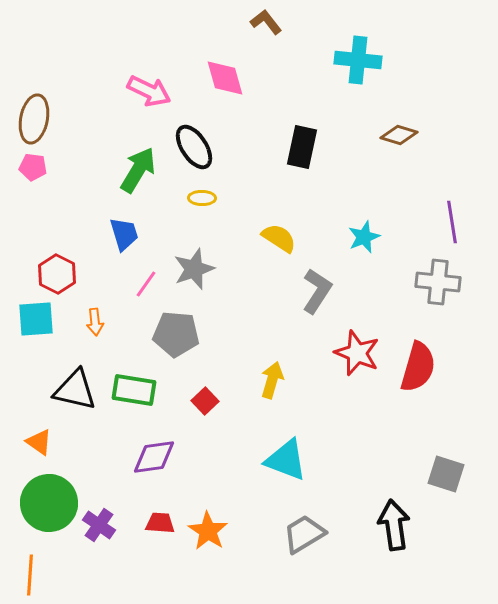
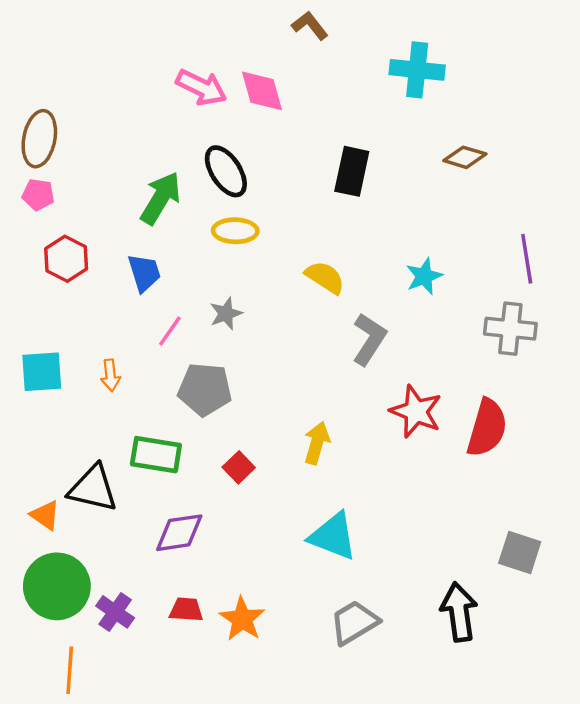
pink arrow: (149, 91) -> (201, 87), moved
yellow ellipse: (202, 198) -> (235, 231), size x1.4
gray star: (194, 269) -> (226, 314), size x0.7
red hexagon: (57, 274) -> (66, 259), moved
black triangle: (75, 390) -> (93, 488), moved
orange line: (30, 575) -> (70, 670), moved

